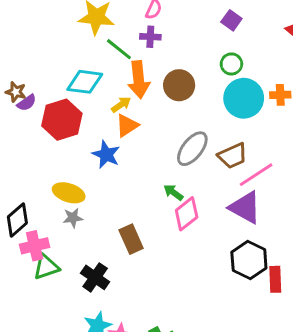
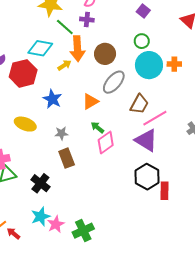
orange triangle: (127, 125) -> (90, 101), moved
gray ellipse: (192, 149) -> (114, 82), moved
brown trapezoid: (233, 156) -> (139, 104), turned -40
gray star: (73, 218) -> (61, 133), moved

